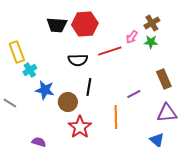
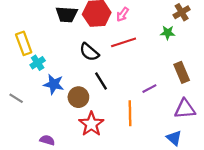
brown cross: (152, 23) -> (182, 12), moved
pink arrow: (132, 37) -> (123, 14), moved
black semicircle: (78, 60) -> (89, 52), turned 42
black line: (89, 87) -> (101, 81), turned -42

